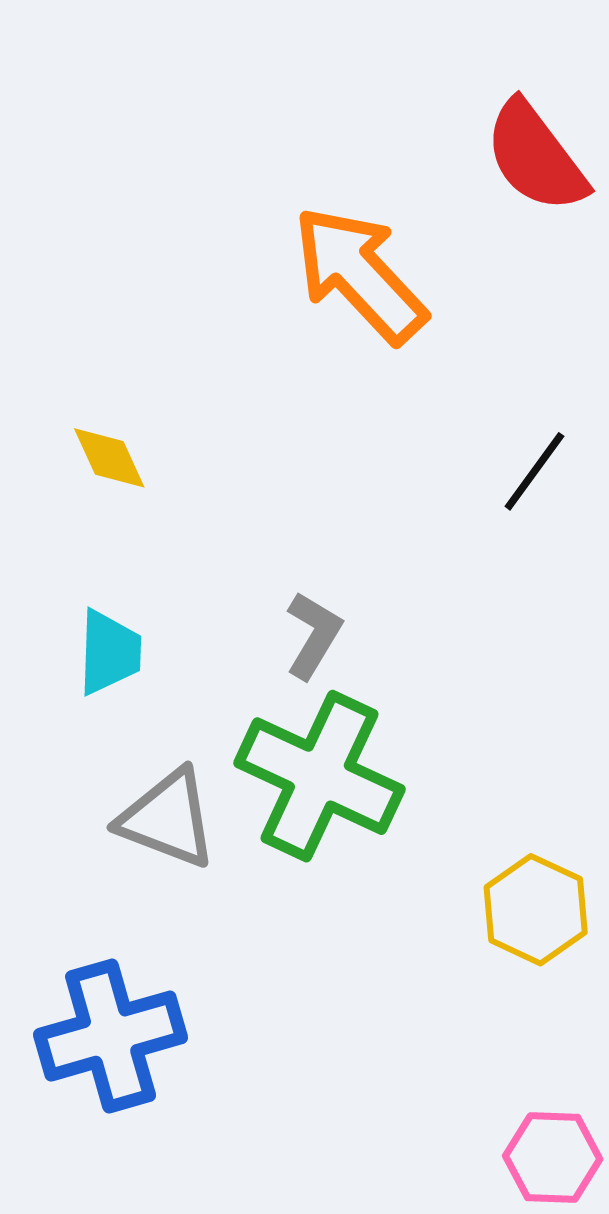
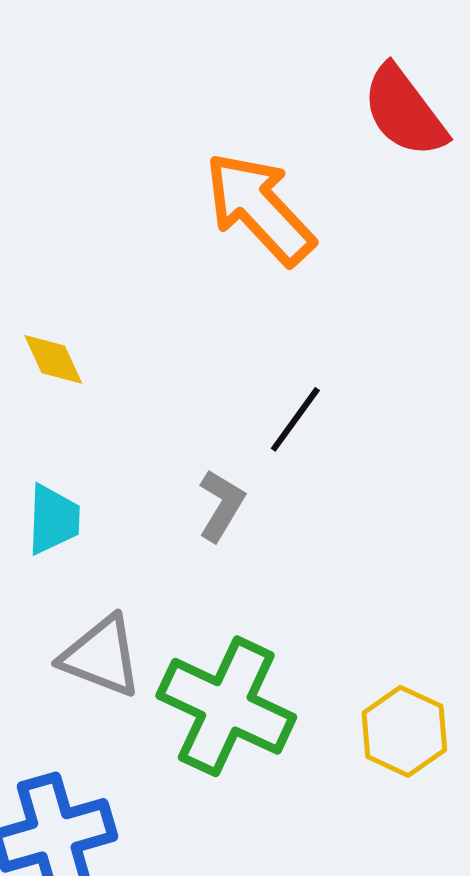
black line: (534, 471) -> (295, 419), moved
green cross: (319, 776) -> (226, 706), moved

